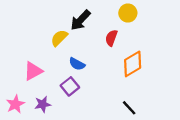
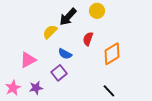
yellow circle: (128, 13) -> (97, 11), moved
red semicircle: (111, 38) -> (88, 39), moved

